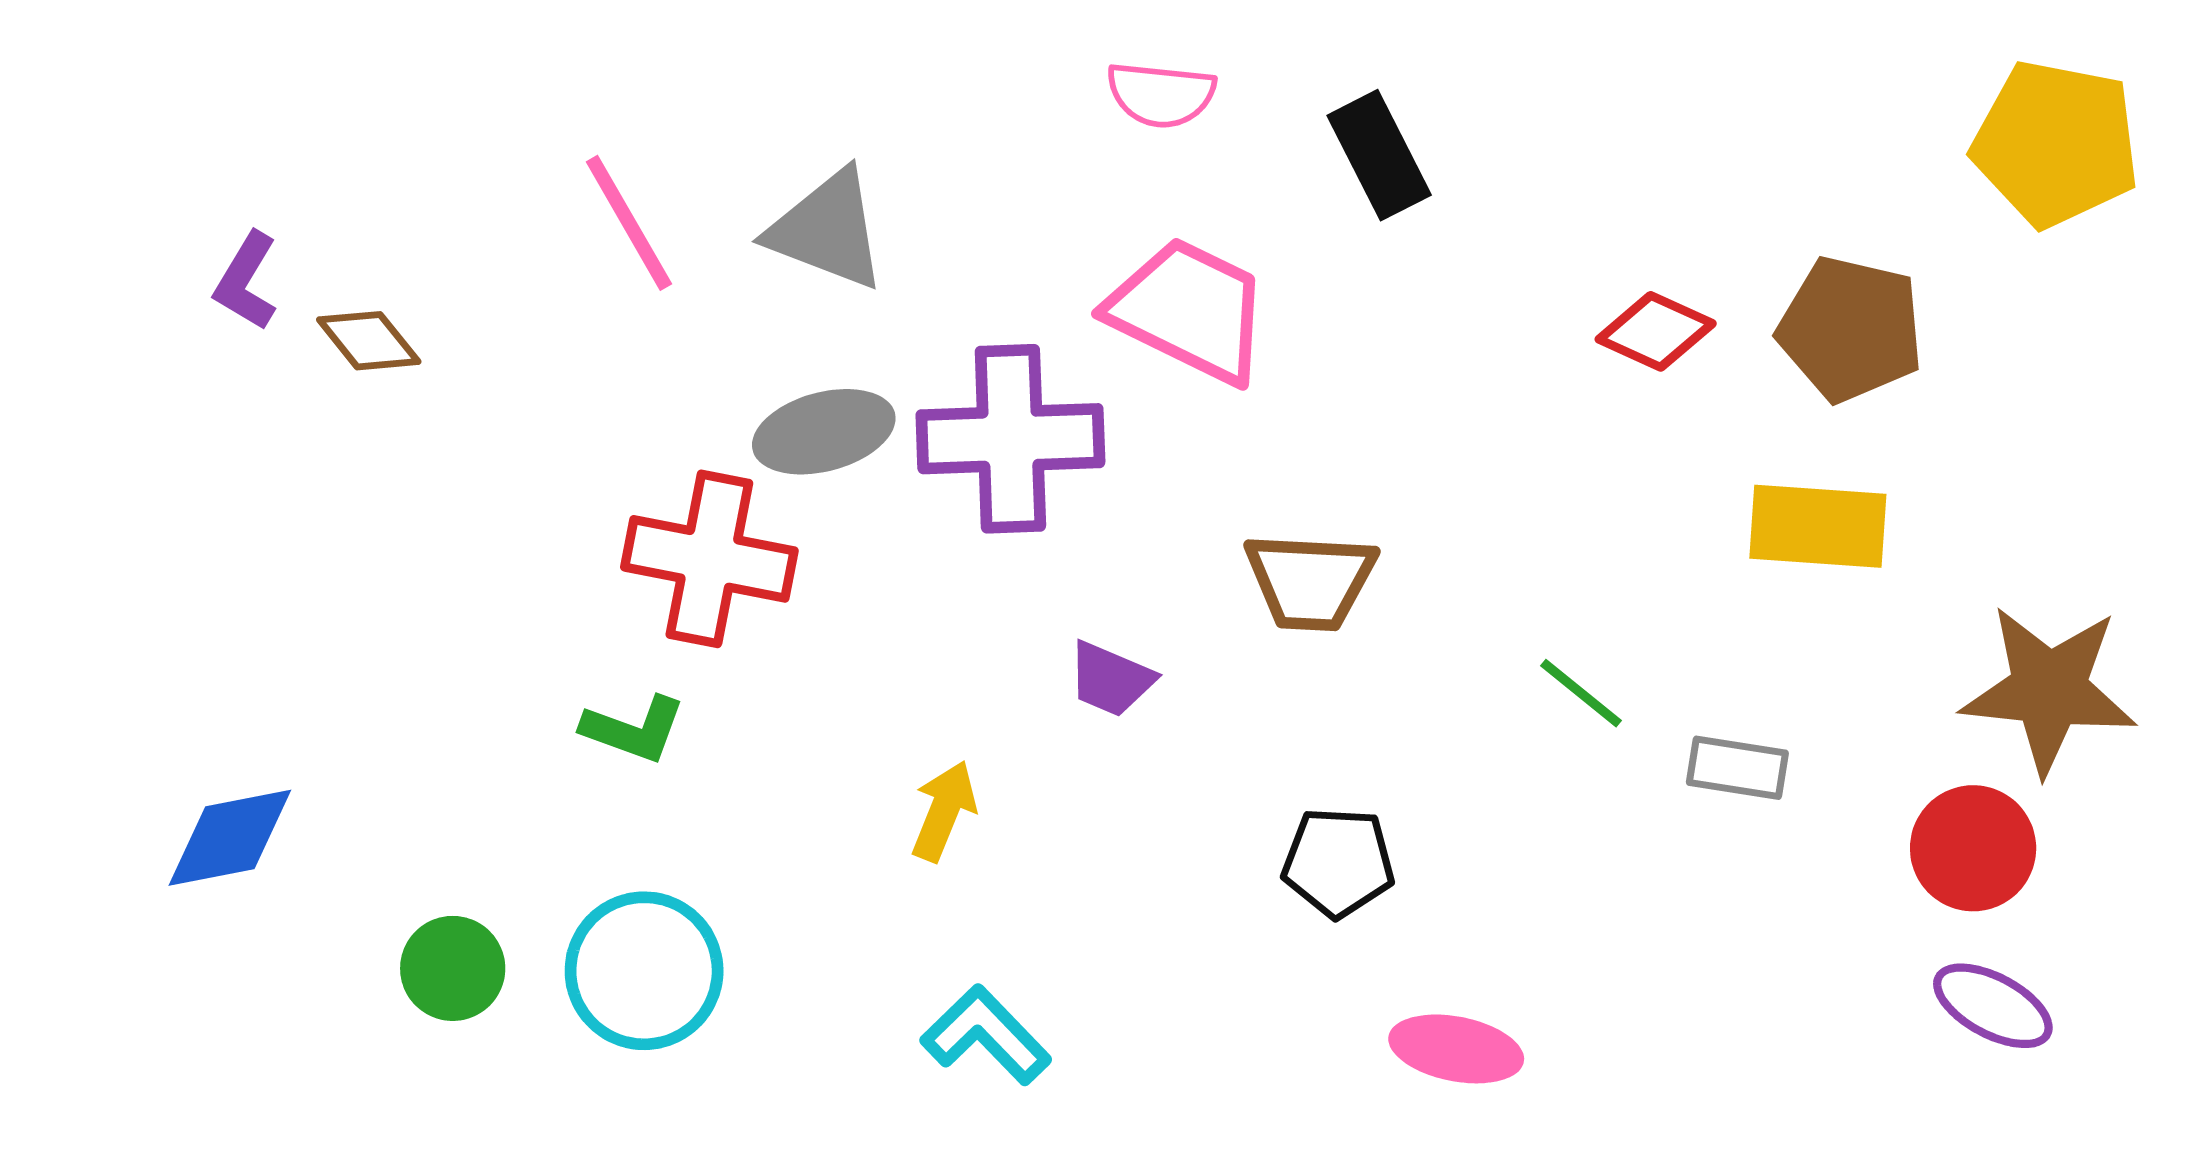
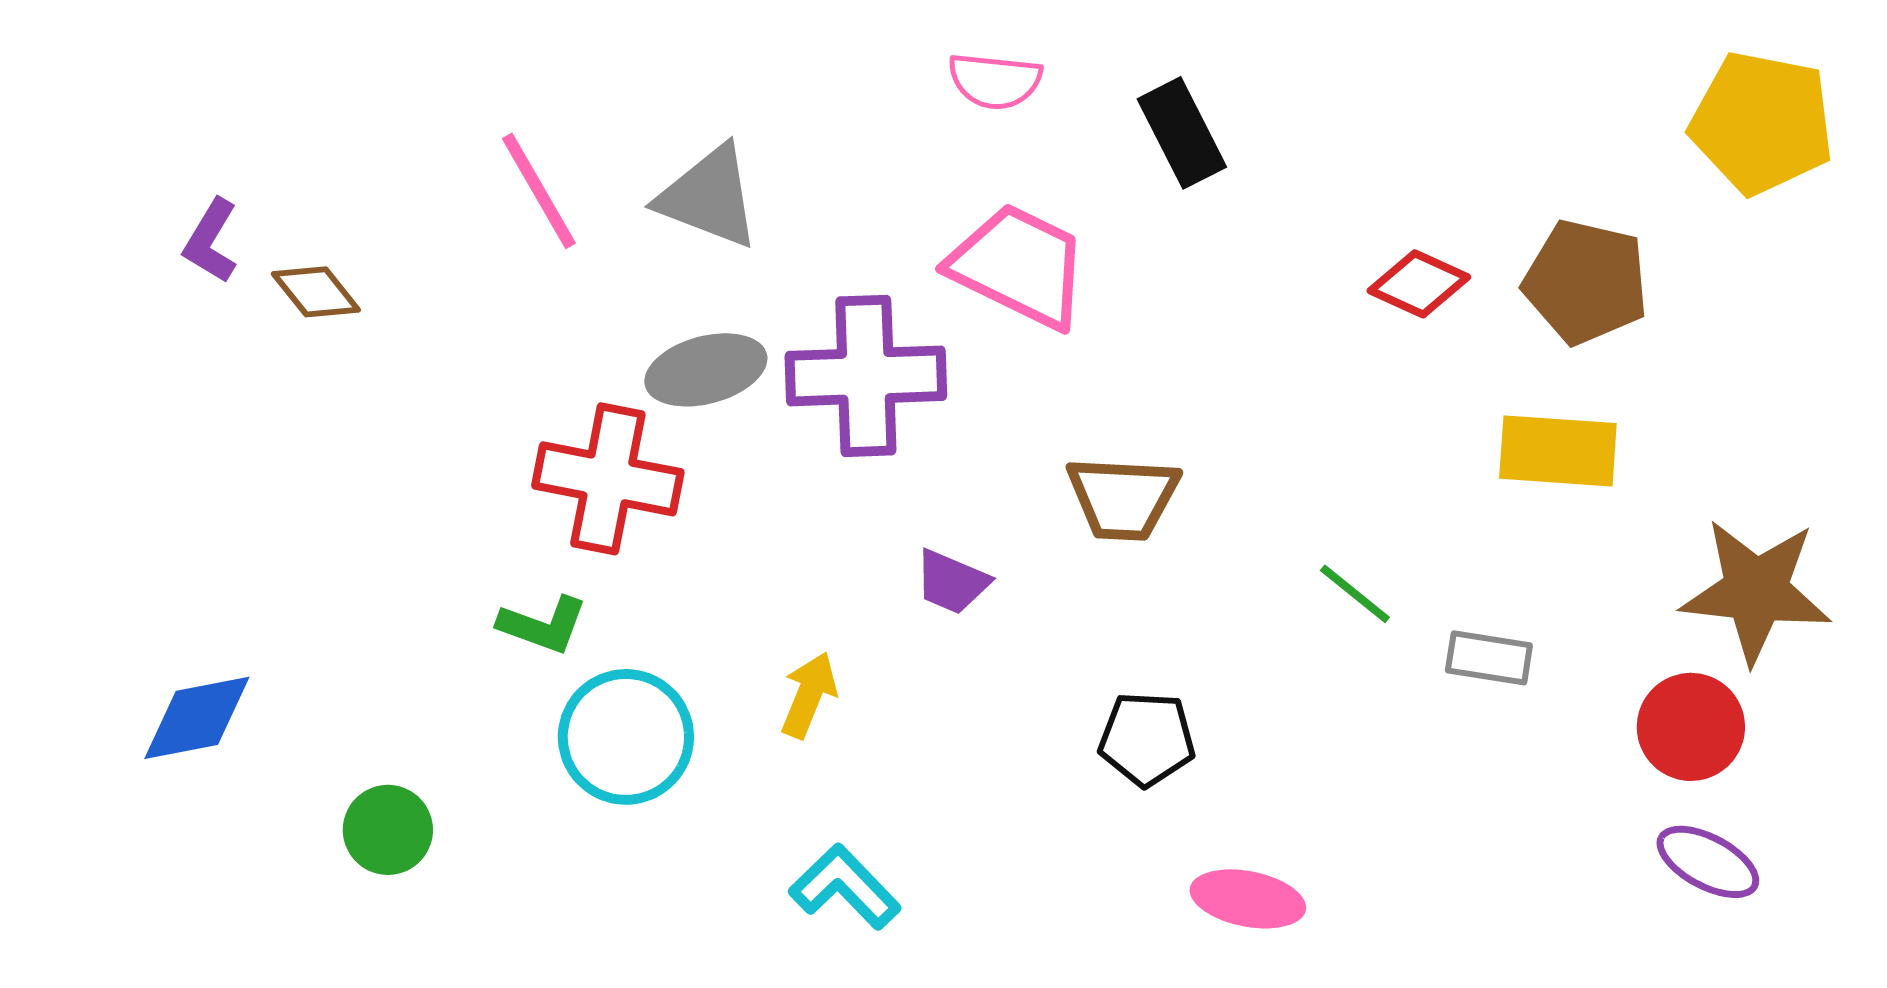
cyan circle: (644, 971) -> (626, 737), moved

